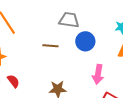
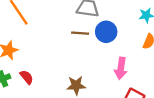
brown line: (50, 46) -> (80, 33), moved

